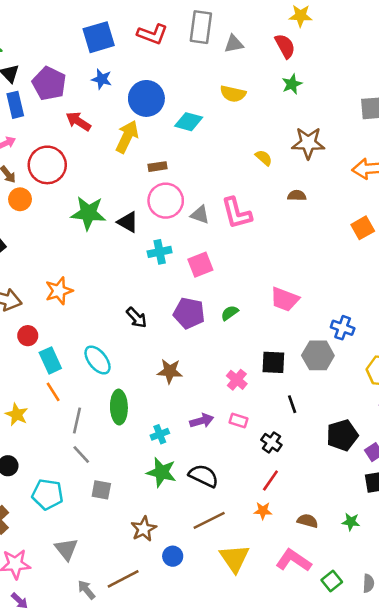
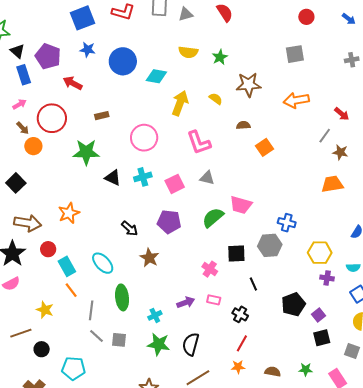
green star: (292, 84) -> (220, 57), moved
yellow arrow: (127, 137) -> (180, 103), moved
brown rectangle: (157, 167) -> (102, 116), moved
gray triangle: (200, 215) -> (207, 178), moved
black triangle: (128, 222) -> (113, 178), moved
orange square: (363, 228) -> (265, 147), moved
green semicircle: (230, 313) -> (213, 218), moved, size x1.6
brown star: (170, 371) -> (149, 258), moved, turned 30
black semicircle: (203, 476) -> (191, 344), turned -95
gray square: (101, 490) -> (119, 340), moved

